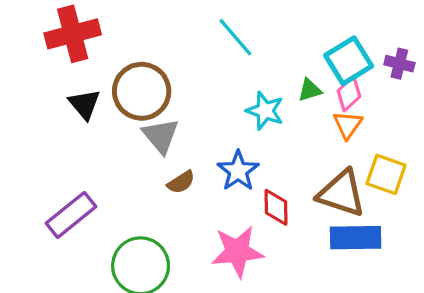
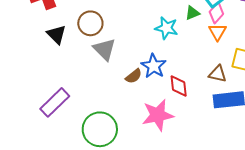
brown circle: (142, 91) -> (90, 23), size x0.7
brown semicircle: (181, 182) -> (134, 76), moved
brown triangle: (341, 193) -> (218, 74), size x0.6

